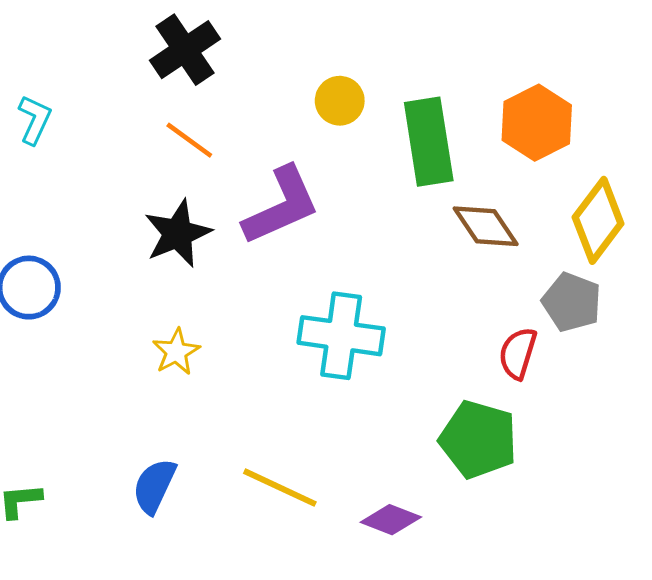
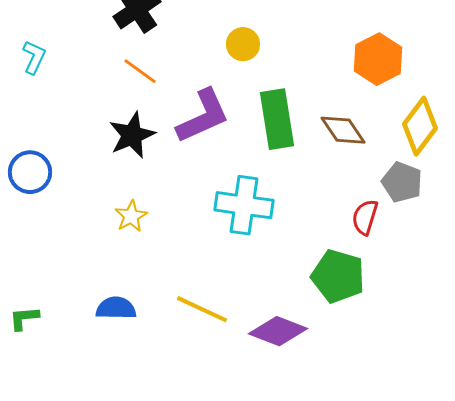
green rectangle: (429, 142) -> (277, 119), moved
blue semicircle: (154, 486) -> (116, 308), turned 66
purple diamond: (391, 520) -> (278, 331), size x1.4

